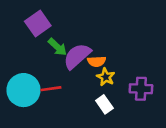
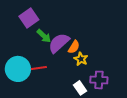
orange semicircle: (97, 61) -> (74, 47), turned -56
purple cross: (141, 89) -> (99, 80), moved
white rectangle: (104, 104) -> (80, 88), moved

